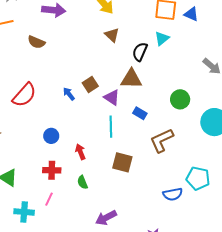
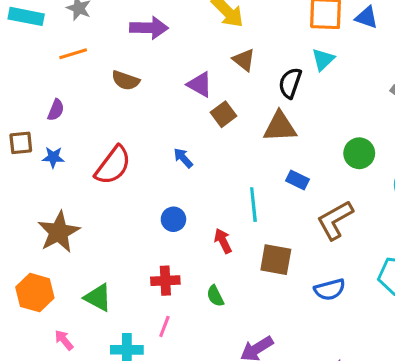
brown square: (90, 85) -> (224, 114), moved
purple triangle: (112, 97) -> (200, 84), moved
blue circle: (51, 136) -> (173, 219), moved
red arrow: (80, 152) -> (223, 241), moved
blue semicircle: (173, 194) -> (330, 289), moved

